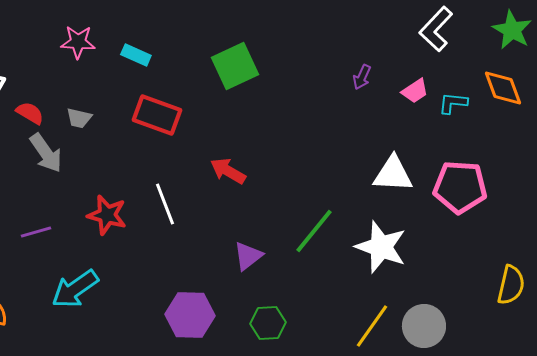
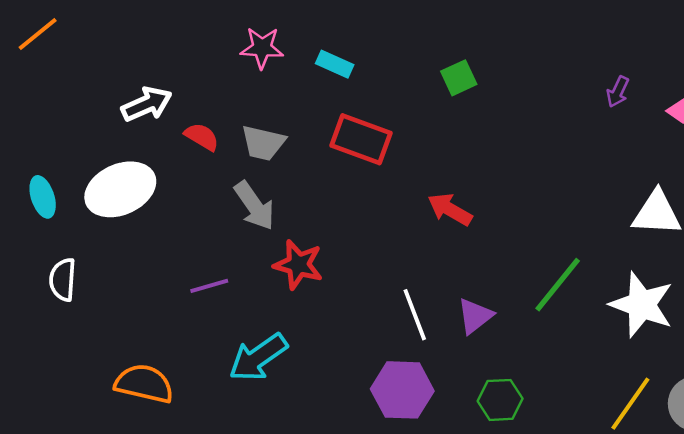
green square: (235, 66) -> (459, 78), size x0.6
gray trapezoid: (79, 118) -> (263, 143), size x1.4
gray arrow: (46, 153) -> (254, 206), moved
white line: (165, 204) -> (415, 315), moved

